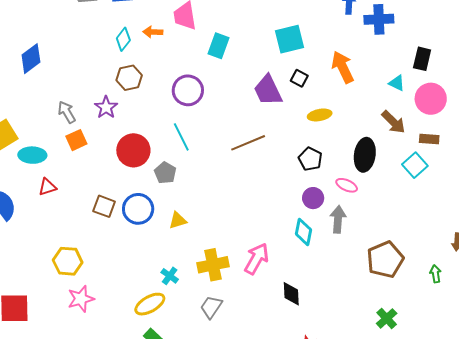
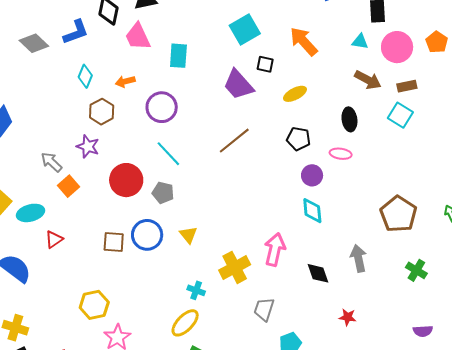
orange arrow: (153, 32) -> (125, 81), moved
black ellipse: (365, 155) -> (349, 119), size x0.7
gray arrow: (338, 219) -> (358, 258), moved
yellow triangle: (178, 220) -> (188, 235), turned -36
gray trapezoid: (211, 307) -> (264, 309), moved

